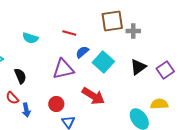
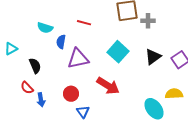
blue semicircle: (82, 52) -> (61, 42), moved, turned -40

